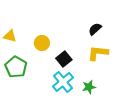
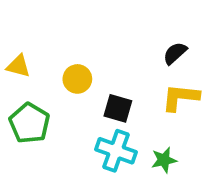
black square: (64, 59) -> (118, 108), turned -35
cyan cross: (63, 82) -> (116, 151), turned -30

